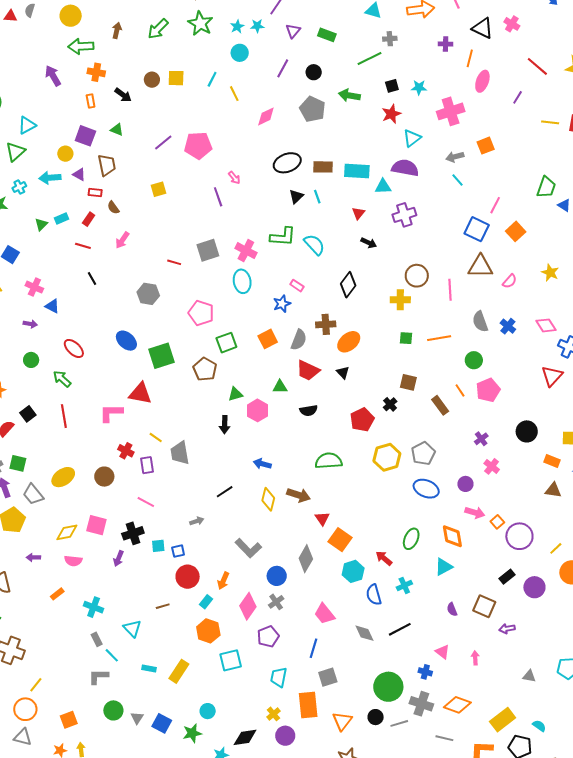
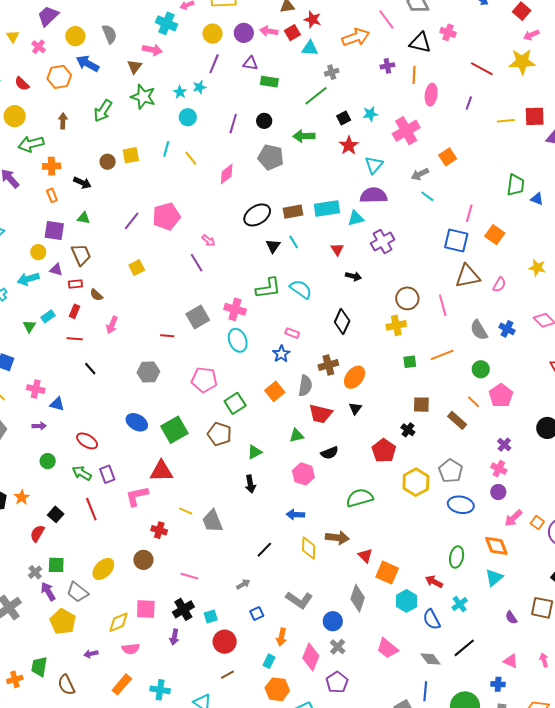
purple triangle: (293, 31) -> (250, 63), moved, turned -49
black triangle: (343, 372) -> (355, 408), turned 32
pink hexagon: (257, 410) -> (303, 474), moved
purple rectangle: (147, 465) -> (107, 474), moved
pink cross: (492, 466) -> (499, 469), moved
pink arrow: (475, 513) -> (513, 518), turned 132
blue square: (178, 551) -> (257, 614), moved
red circle: (188, 577) -> (225, 642), moved
orange rectangle: (57, 594) -> (122, 684), size x1.5
blue line: (313, 648) -> (425, 691), moved

